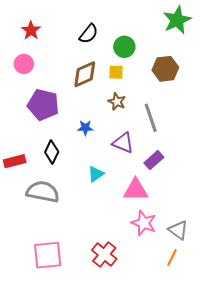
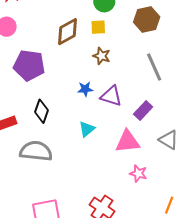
gray line: (151, 118) -> (154, 67), moved
blue star: (85, 128) -> (85, 89), moved
pink star: (144, 223) -> (138, 174), size x0.7
gray triangle: (178, 230) -> (169, 140), moved

